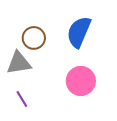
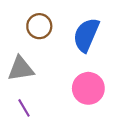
brown circle: (34, 38) -> (39, 26), moved

